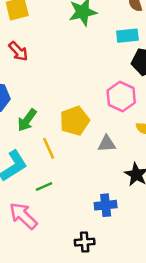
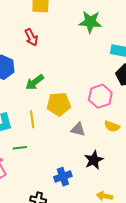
green arrow: (27, 120) -> (35, 82), moved
blue cross: (106, 205) -> (63, 177), turned -30

